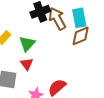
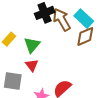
cyan rectangle: (79, 18) -> (84, 19), turned -36

